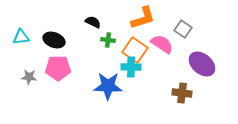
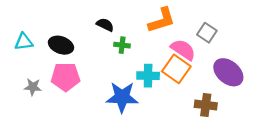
orange square: (135, 50) -> (176, 69), moved

